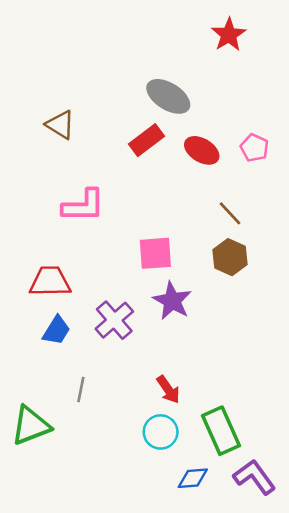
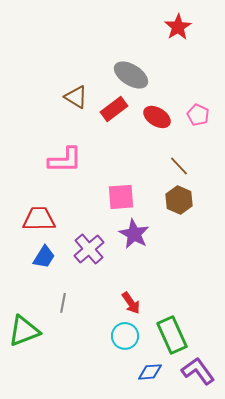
brown triangle: (60, 125) -> (76, 97), moved

